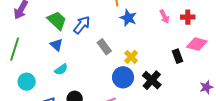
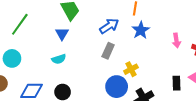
blue arrow: (82, 25) -> (109, 26), moved
gray rectangle: (104, 47) -> (108, 51), turned 42
cyan circle: (27, 82) -> (12, 58), moved

